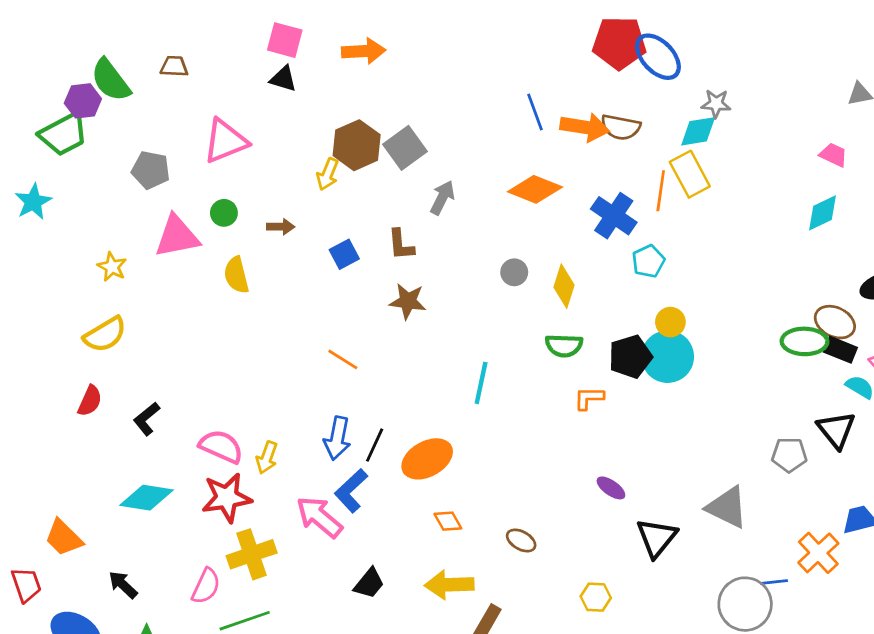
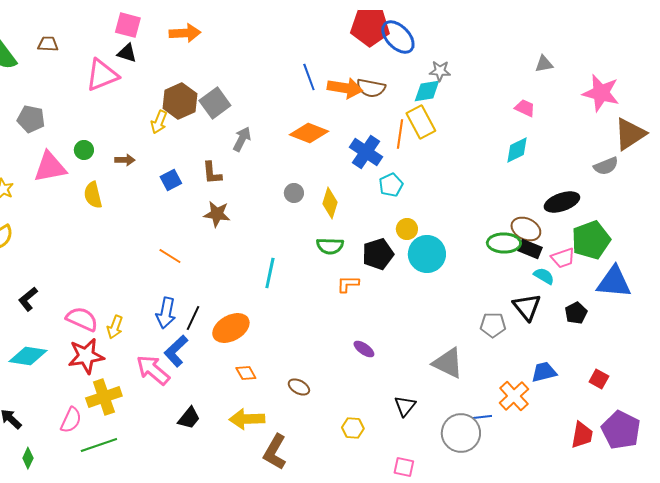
pink triangle: (225, 141) -> (102, 75), moved
cyan circle: (668, 357) -> (427, 254), moved
black triangle: (657, 538) -> (405, 406), moved, size x0.7

